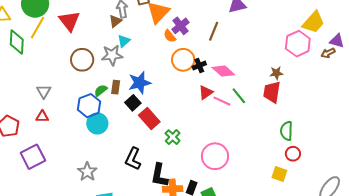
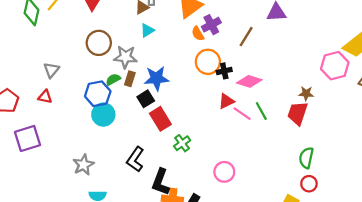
gray star: (112, 55) -> (125, 57), moved
pink diamond: (223, 71) -> (249, 81), turned -35
pink circle: (215, 156) -> (224, 172), size x0.7

